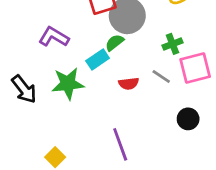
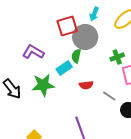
green semicircle: (115, 43) -> (76, 56), turned -40
gray line: (161, 76) -> (109, 96), moved

